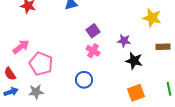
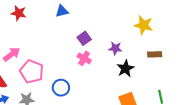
black star: (134, 61) -> (125, 68), turned 30
blue circle: (84, 80) -> (61, 88), moved

